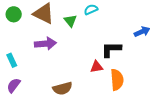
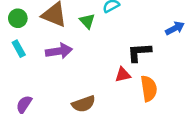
cyan rectangle: (12, 60) -> (19, 49), moved

